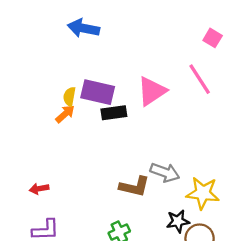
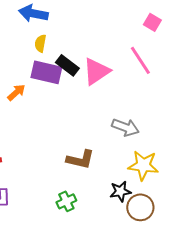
yellow semicircle: (69, 97) -> (40, 43), moved
black rectangle: (114, 113) -> (67, 65), moved, turned 45
gray arrow: (165, 172) -> (125, 127), moved

